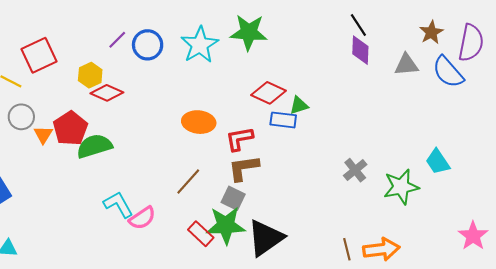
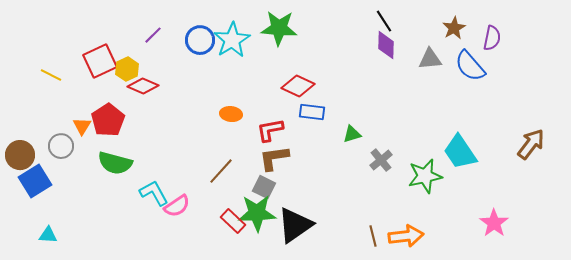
purple semicircle: (471, 43) -> (492, 38), size x0.7
blue circle: (148, 45) -> (200, 40), moved
red square: (39, 55) -> (100, 61), moved
green triangle: (299, 105) -> (352, 134), moved
gray circle: (21, 117) -> (61, 146), moved
orange ellipse: (199, 122) -> (231, 114), size x0.7
green semicircle: (94, 146) -> (115, 163), moved, turned -148
cyan trapezoid: (438, 162) -> (460, 152), size x1.4

